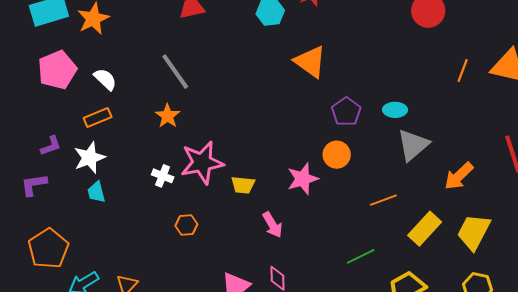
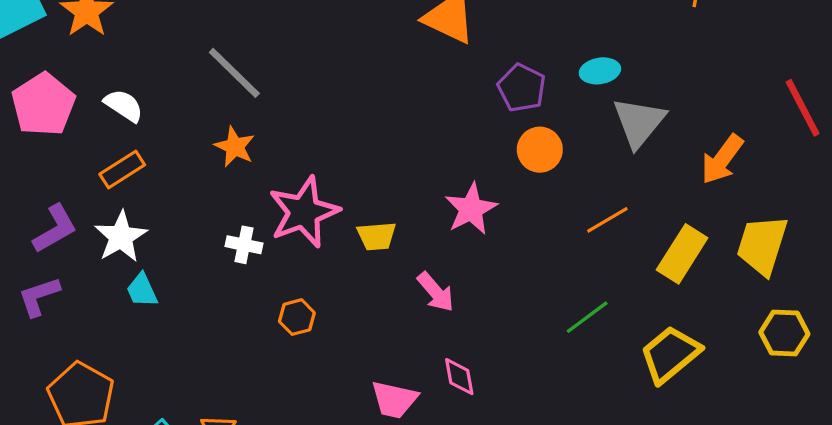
purple L-shape: (51, 146) -> (55, 229), size x1.4
orange circle: (337, 155) -> (540, 150), moved

